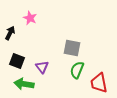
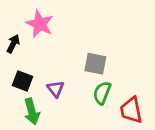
pink star: (30, 18) -> (40, 24), size x1.5
green arrow: (24, 84) -> (32, 111), turned -114

